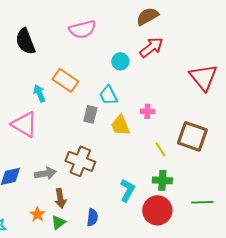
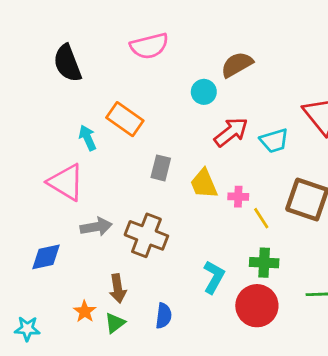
brown semicircle: (147, 16) -> (237, 65), moved
red arrow: (151, 47) -> (231, 132), moved
cyan trapezoid: (108, 95) -> (274, 141), moved, turned -80
pink cross: (147, 111) -> (238, 197), moved
gray arrow: (45, 173) -> (96, 227), moved

